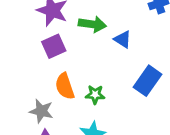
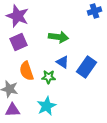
green arrow: (92, 24) -> (58, 37), moved
blue triangle: (123, 39) -> (62, 62), moved

